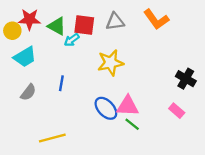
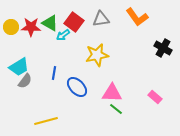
red star: (29, 19) -> (31, 27), moved
red square: (84, 25) -> (74, 22), turned 30
cyan trapezoid: (25, 57) -> (19, 67), moved
black cross: (186, 79) -> (163, 48), moved
blue ellipse: (106, 108) -> (77, 87), moved

